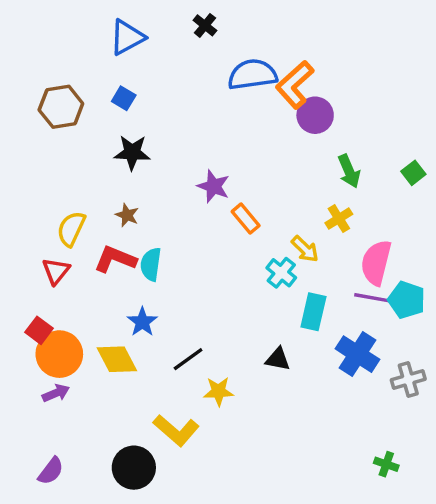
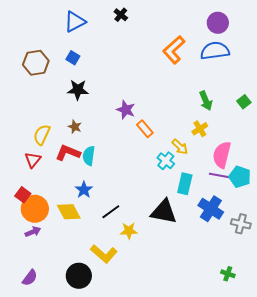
blue semicircle: (252, 75) -> (215, 51), moved
purple circle: (315, 115) -> (218, 23), moved
black triangle: (278, 359) -> (164, 212), size x1.8
gray cross: (408, 379) -> (241, 224), turned 30

